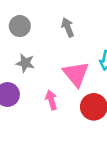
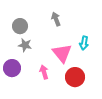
gray circle: (20, 26) -> (20, 26), moved

